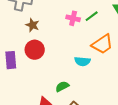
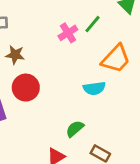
pink cross: (73, 18) -> (68, 33), turned -32

